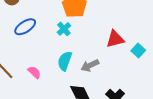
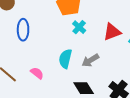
blue ellipse: (25, 27) -> (23, 30), turned -50
cyan cross: (64, 29) -> (79, 27), moved

